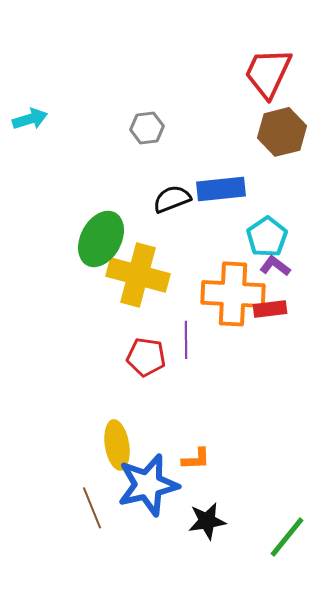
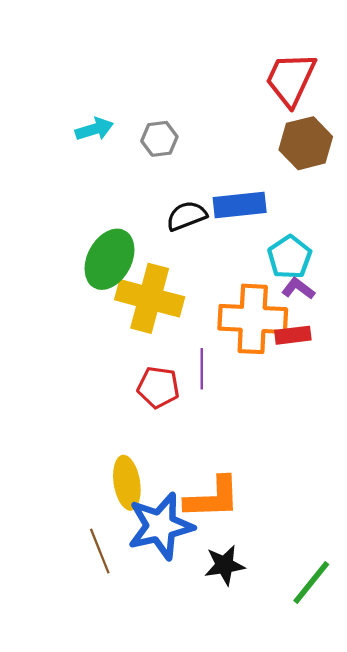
cyan arrow: (30, 119) -> (94, 129), moved
orange L-shape: (196, 459) -> (213, 498), size x1.8

